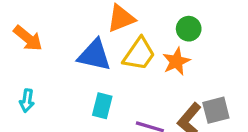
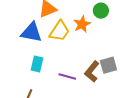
green circle: (189, 29) -> (101, 11), moved
orange star: (176, 61) -> (82, 24), moved

